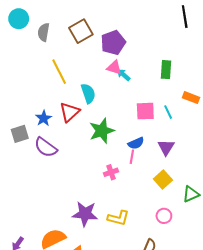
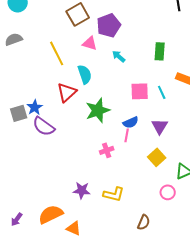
gray semicircle: (44, 32) -> (14, 39), moved, turned 60
pink triangle: (114, 67) -> (90, 43), moved
blue star: (44, 118) -> (35, 107), moved
purple star: (85, 214) -> (82, 190), size x0.7
pink circle: (164, 216) -> (168, 192), moved

